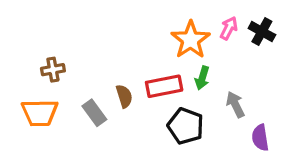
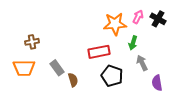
orange star: (191, 40) -> (115, 24), turned 30
green arrow: (202, 78) -> (133, 43), moved
brown semicircle: (124, 96) -> (73, 80), moved

